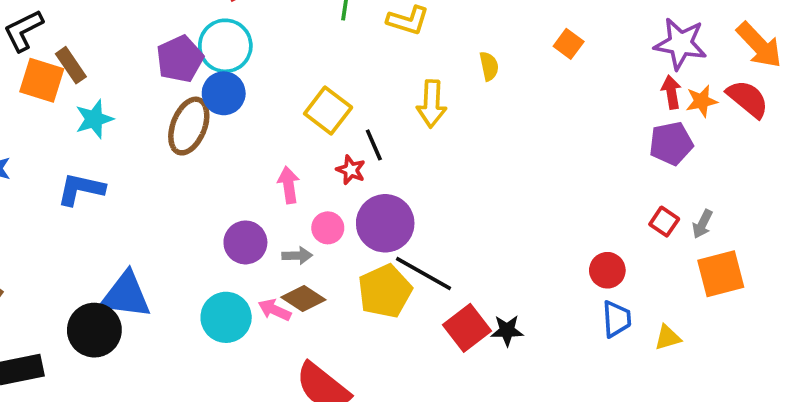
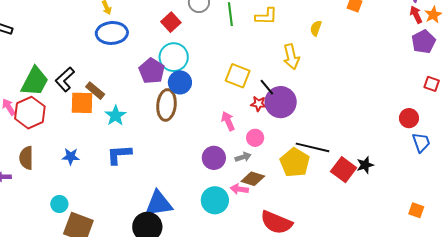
yellow semicircle: (489, 66) -> (316, 28), turned -133
purple circle: (385, 223) -> (281, 102), moved

